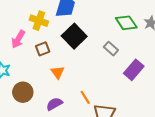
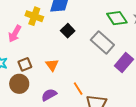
black square: (74, 36) -> (68, 31), size x0.6
brown square: (43, 49) -> (25, 64), moved
gray rectangle: (111, 49) -> (102, 42), size x1.6

